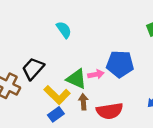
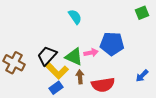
cyan semicircle: (64, 30) -> (75, 17), moved
black trapezoid: (33, 69) -> (47, 56), moved

